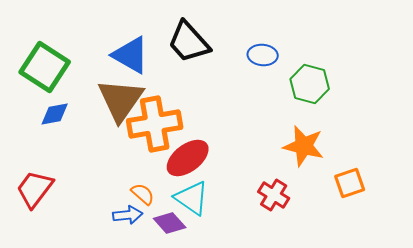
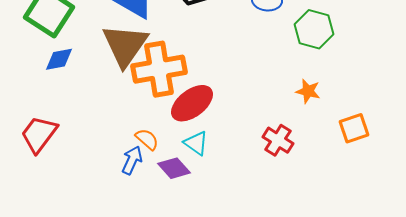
orange star: (304, 146) -> (308, 91), size x0.6
cyan triangle: (192, 198) -> (196, 143), size x0.7
blue arrow: (128, 215) -> (132, 160), turned -60

